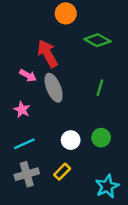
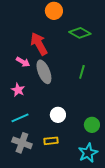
green circle: (101, 138) -> (92, 125), moved
yellow rectangle: (62, 172) -> (51, 141), turned 40
gray cross: (27, 174) -> (22, 143), turned 36

